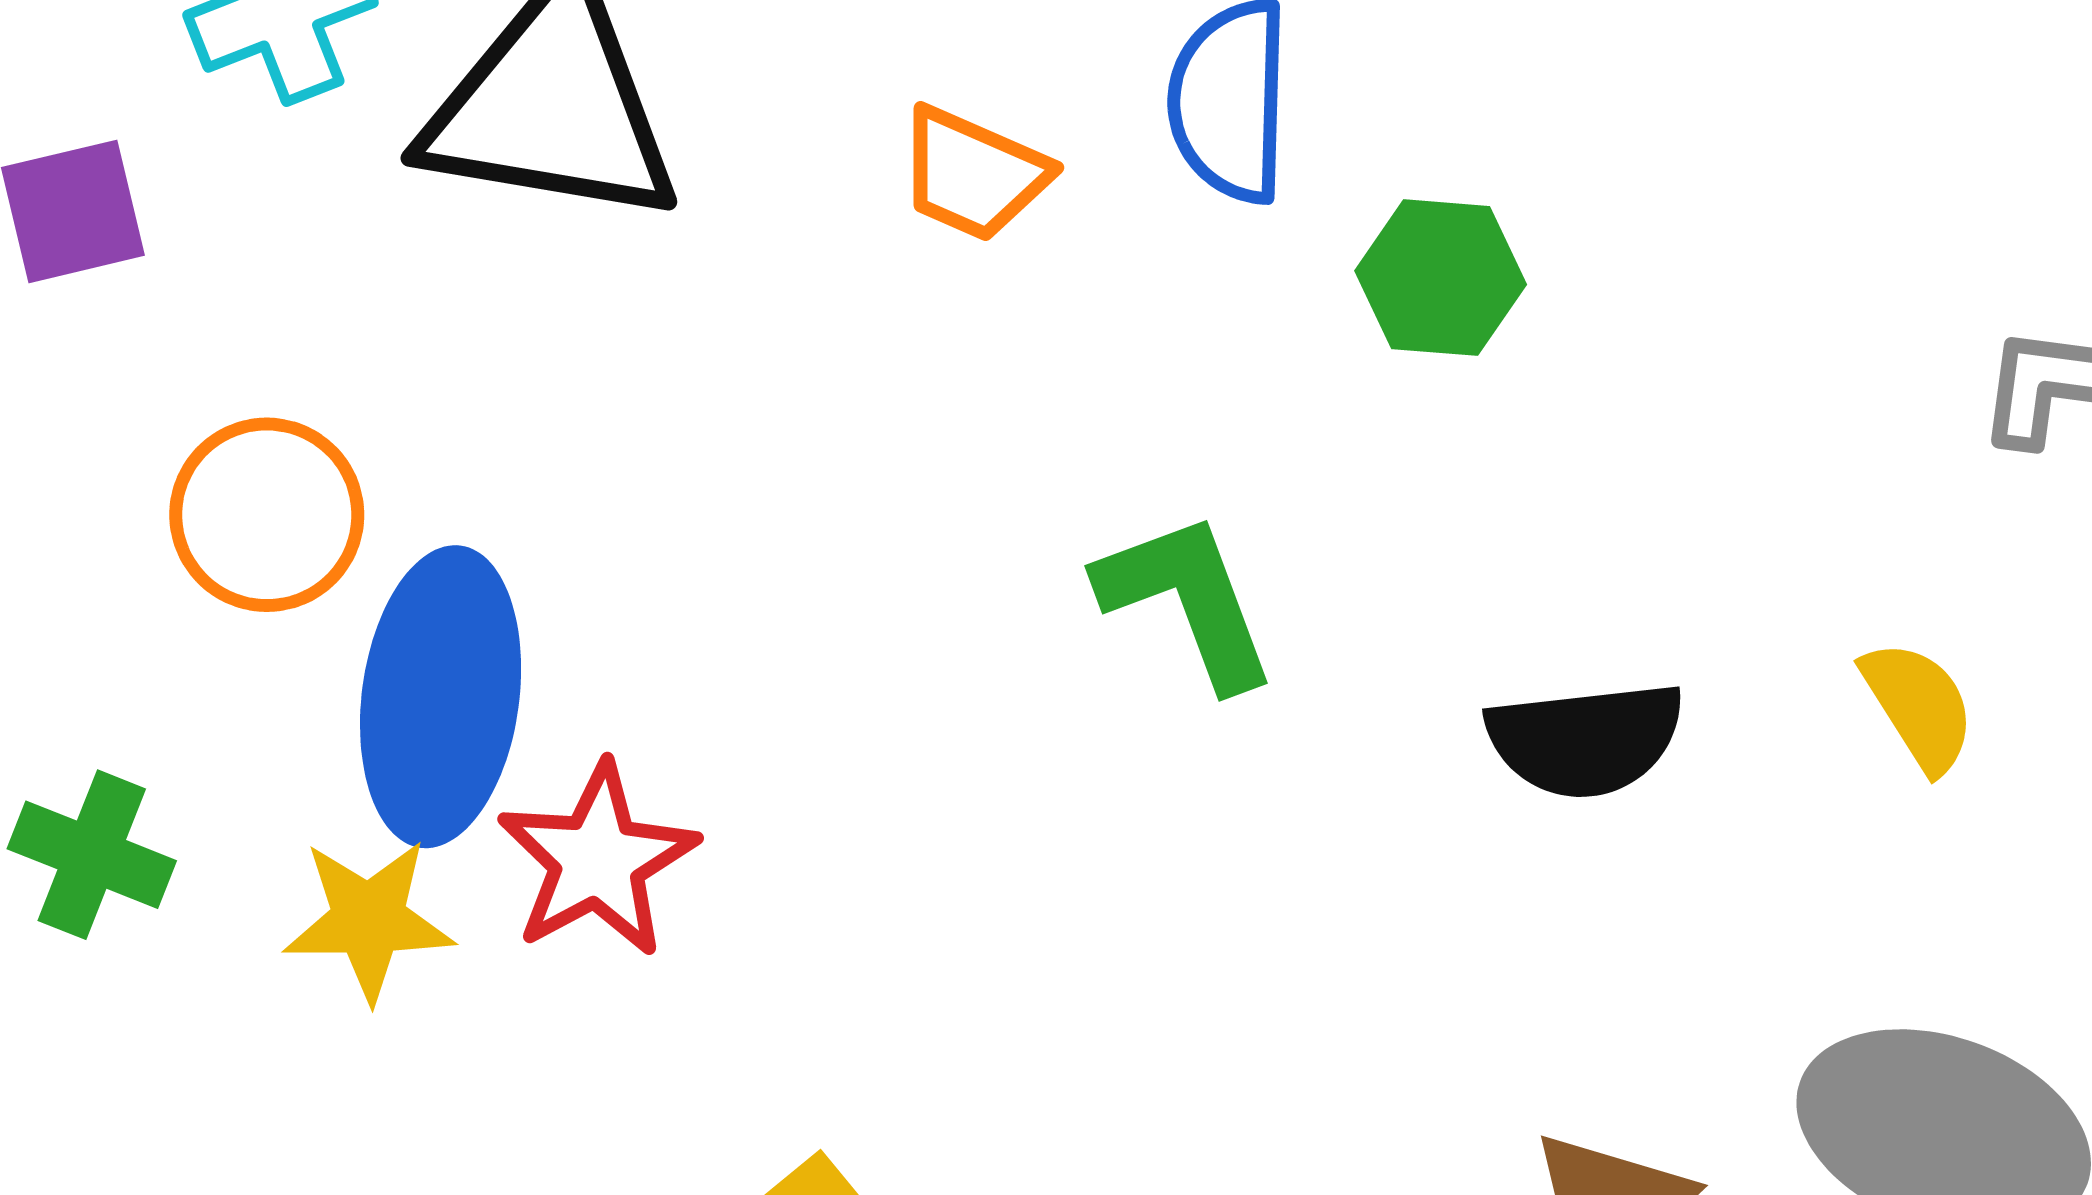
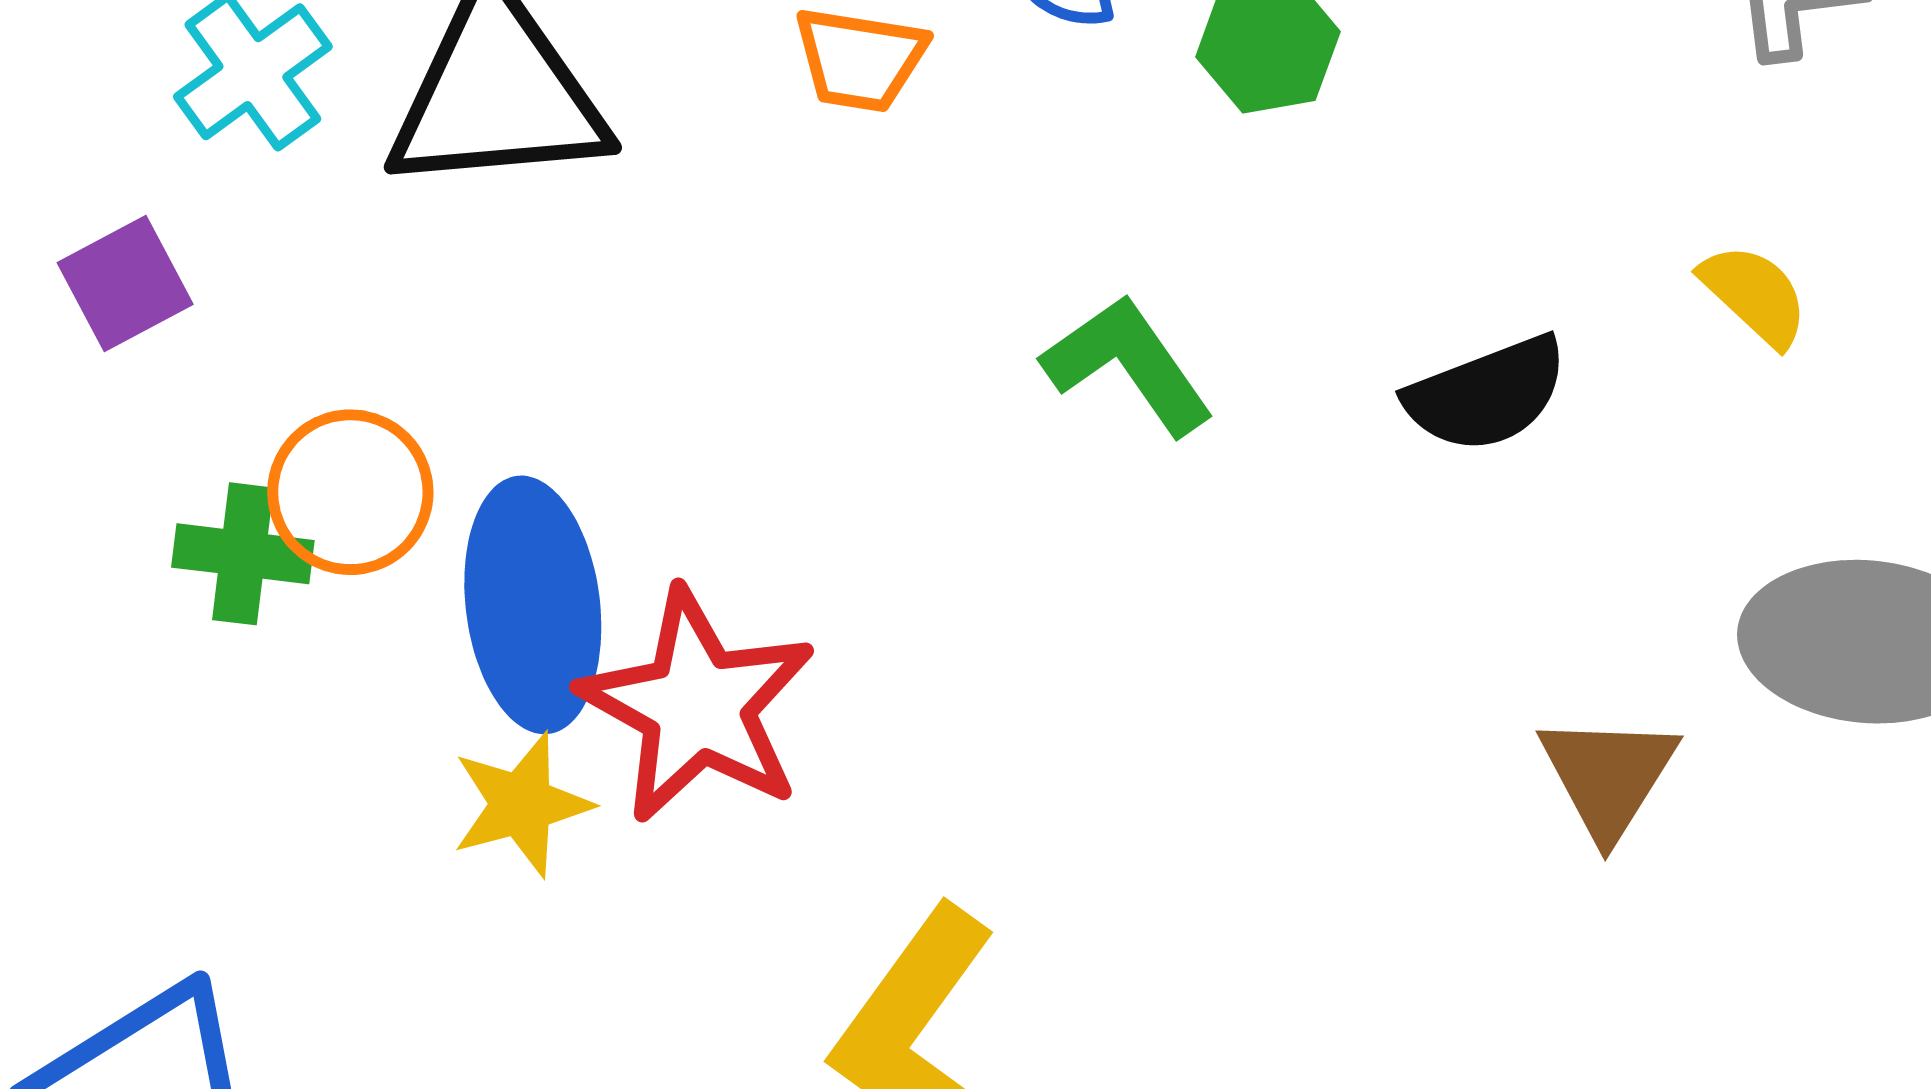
green cross: (92, 855) -> (243, 554), moved
red star: (598, 860) -> (697, 706), size x1.4

